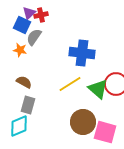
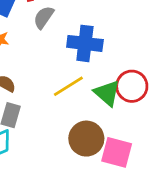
gray semicircle: (34, 37) -> (44, 17), moved

